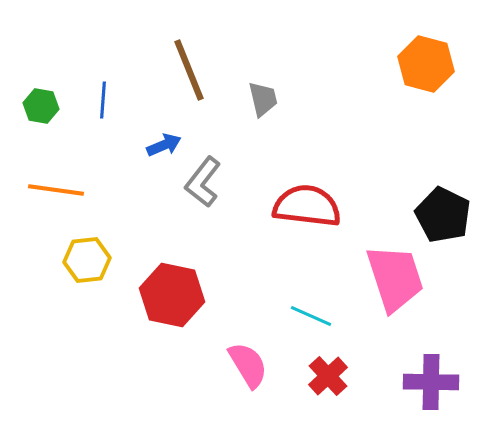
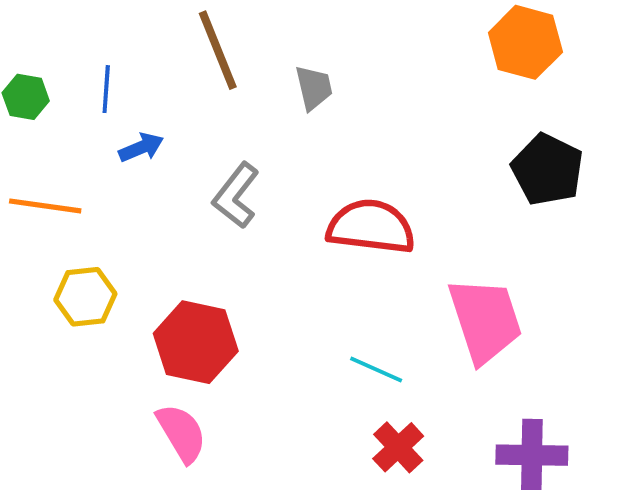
blue arrow: (164, 145) -> (141, 147), moved
black pentagon: (443, 215) -> (547, 170), moved
pink semicircle: (248, 365) -> (181, 433), moved

